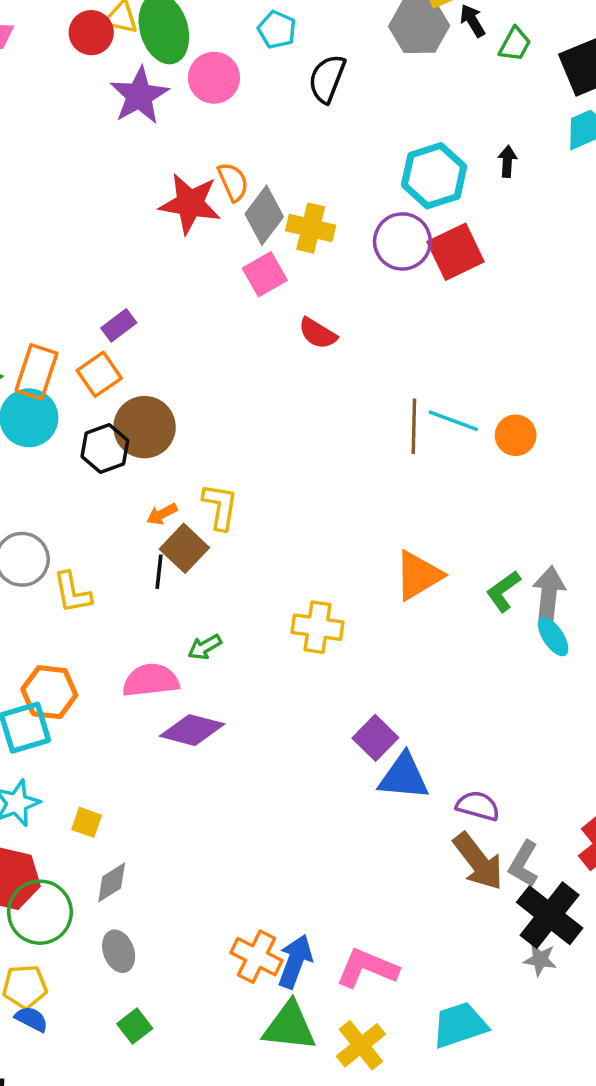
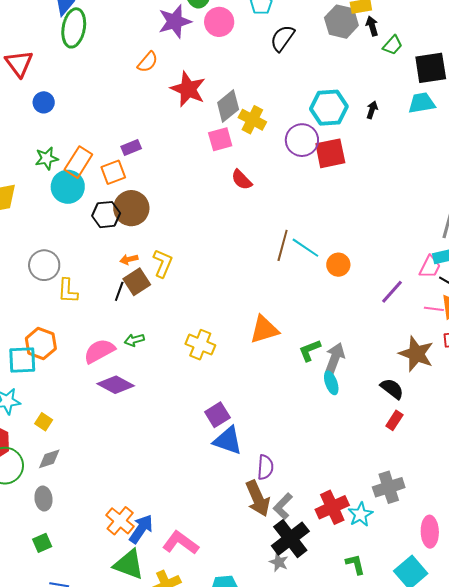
orange semicircle: (233, 182) -> (148, 62), moved, turned 50
pink semicircle: (151, 680) -> (99, 351), turned -36
purple semicircle: (478, 806) -> (265, 467), turned 65

